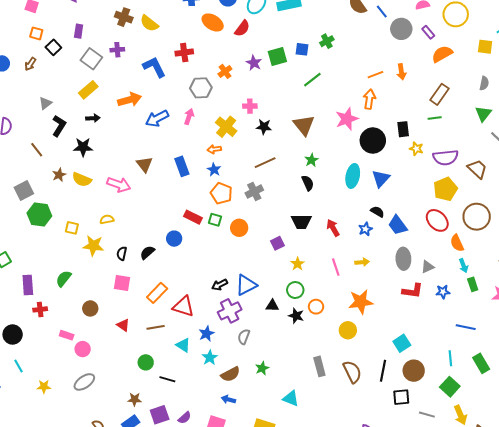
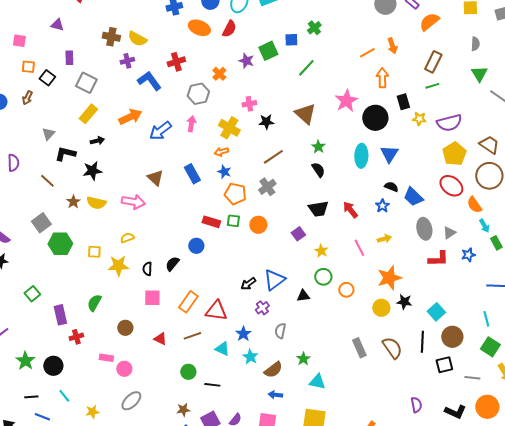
purple cross: (117, 50) -> (127, 61), moved
orange arrow: (369, 99) -> (382, 78), moved
black L-shape: (59, 126) -> (65, 154), turned -100
brown trapezoid: (477, 169) -> (489, 145), moved
purple cross: (230, 311) -> (262, 308), size x0.6
black star: (296, 316) -> (404, 302), moved
cyan triangle: (291, 398) -> (317, 382), moved

